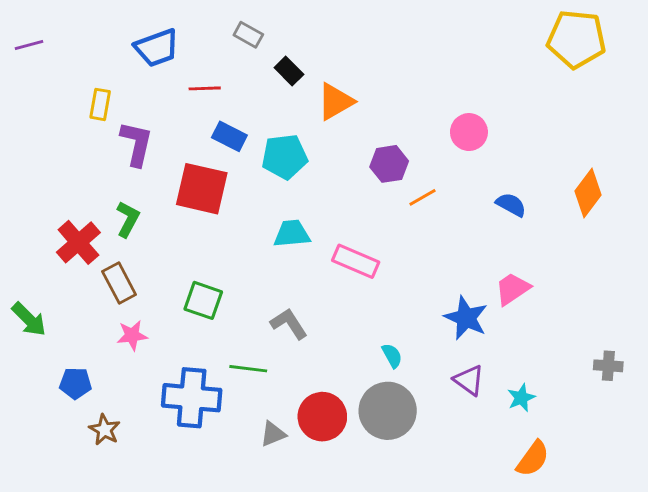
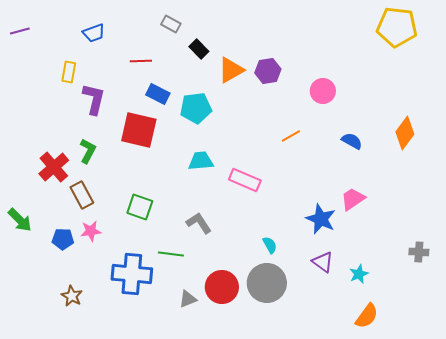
blue trapezoid: (157, 48) -> (94, 33), moved, size x0.7
purple hexagon: (389, 164) -> (268, 71), moved
blue pentagon: (75, 383) -> (63, 239), moved

